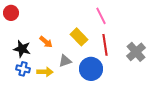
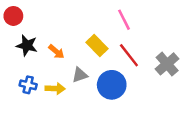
red line: (105, 45) -> (129, 55), turned -30
black star: (22, 49) -> (27, 45), moved

